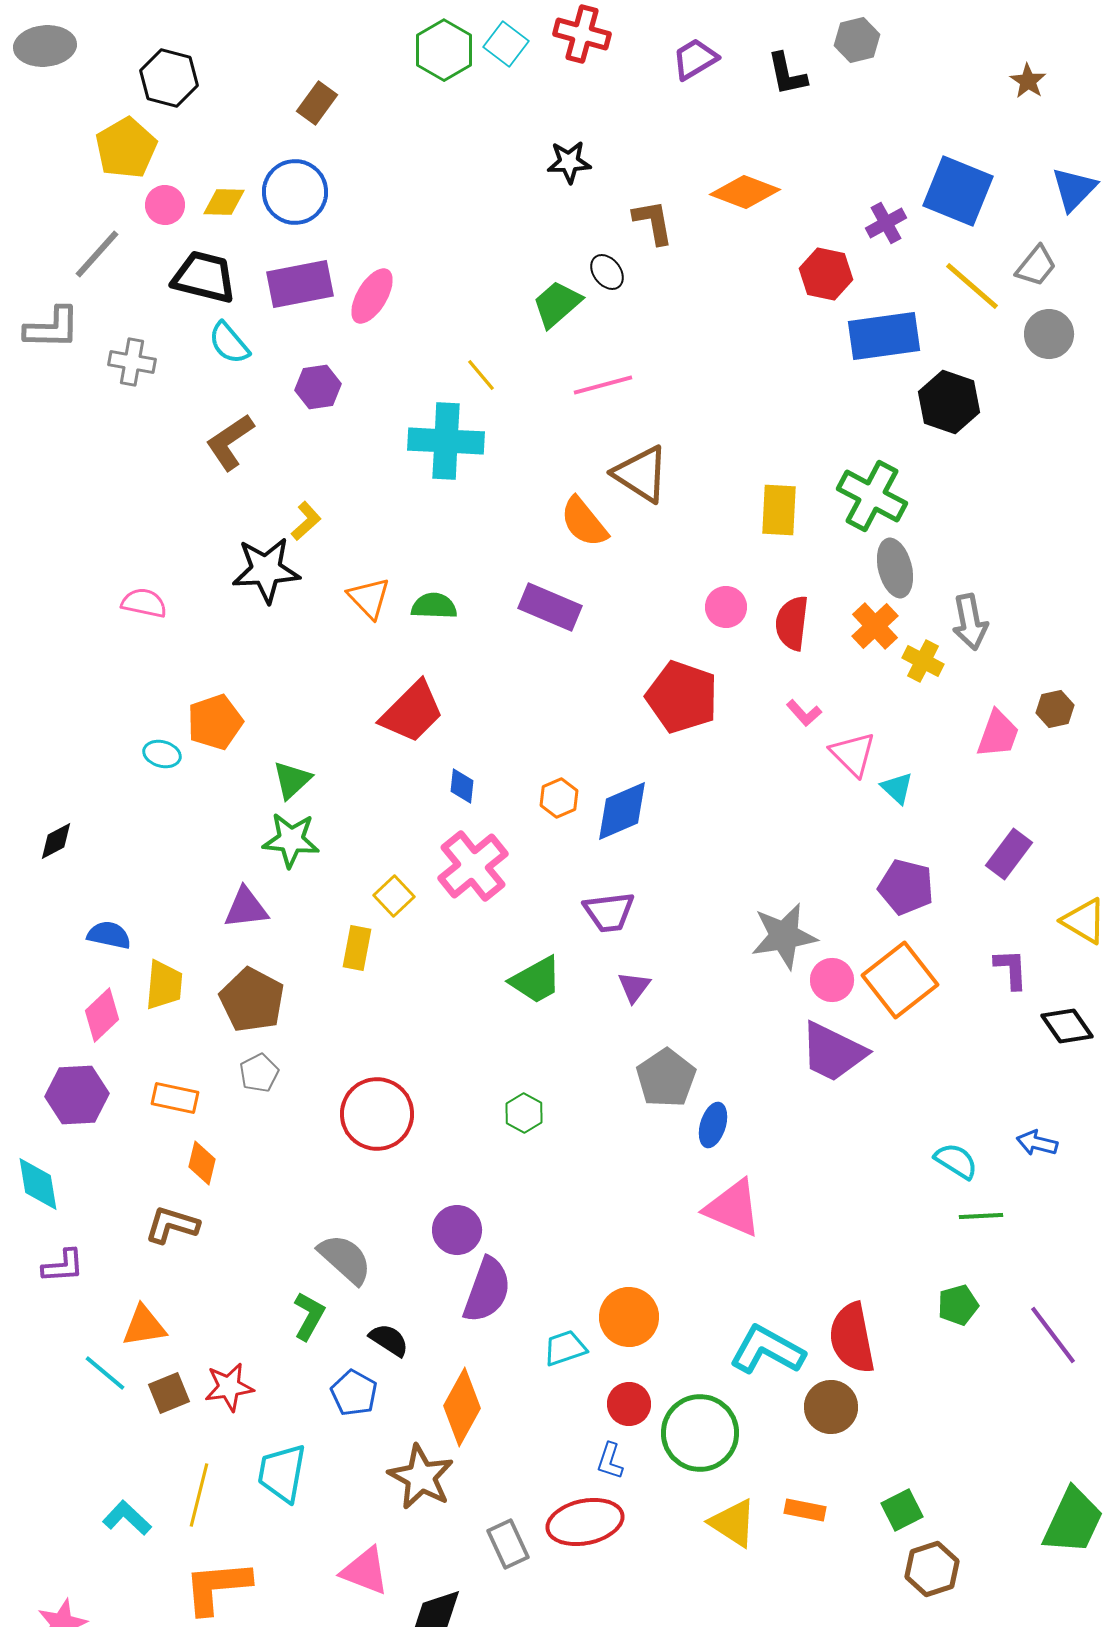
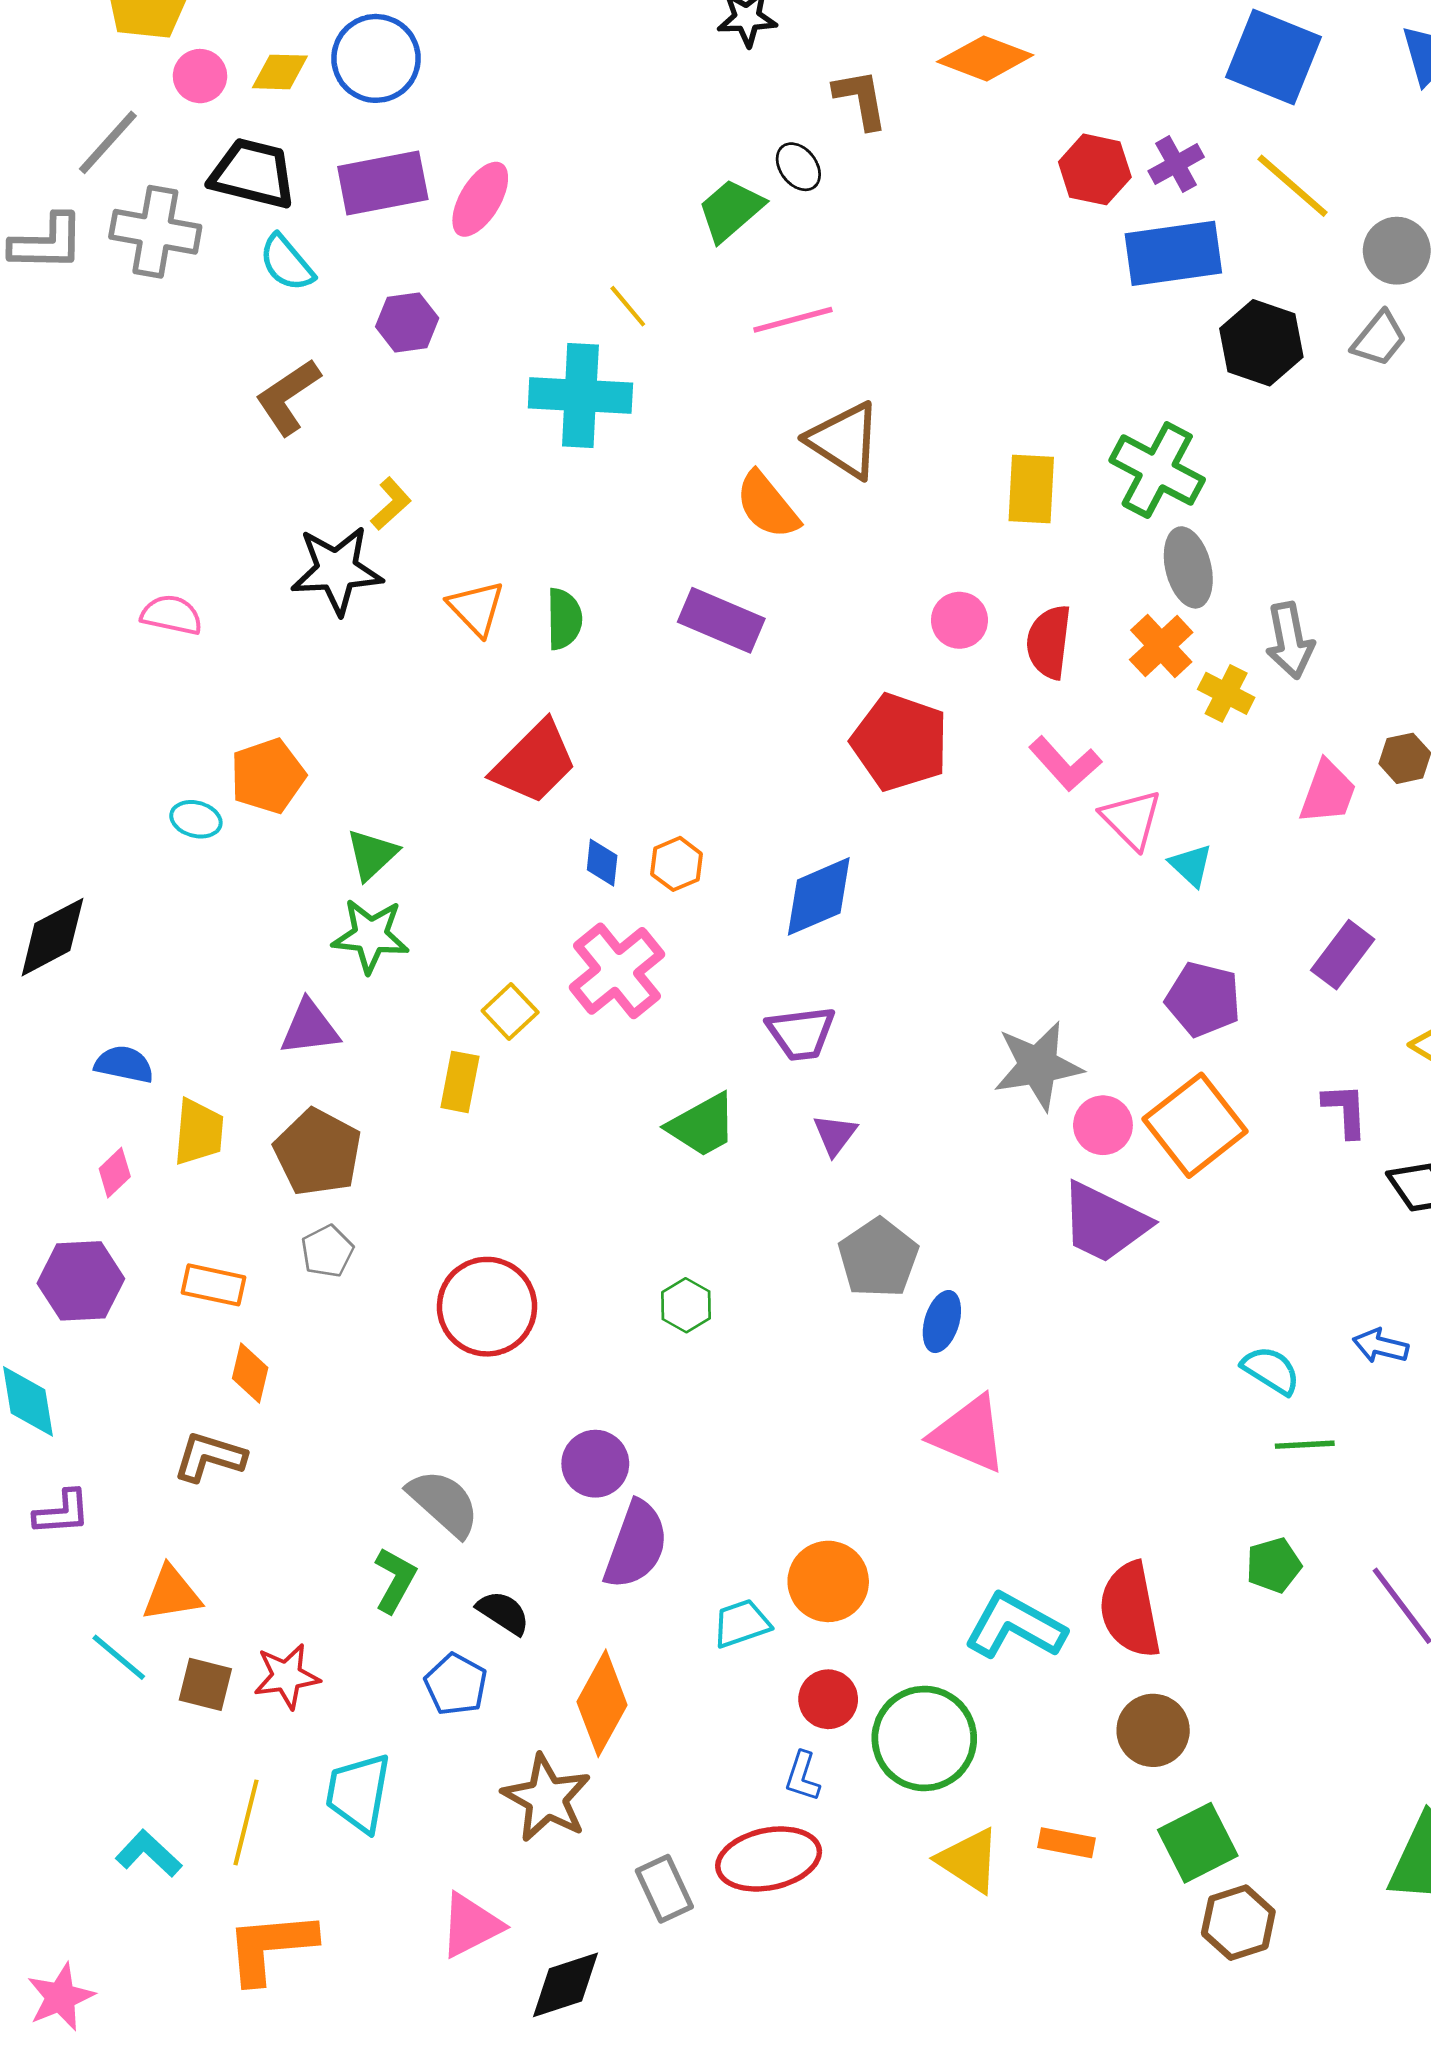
purple cross: (886, 223) -> (1176, 164), moved
gray trapezoid: (1036, 266) -> (1379, 339), moved
gray cross: (132, 362) -> (155, 232), moved, size x1.4
green semicircle: (434, 606) -> (564, 619), turned 87
pink L-shape: (804, 713) -> (1065, 764), size x1.5
orange hexagon: (559, 798) -> (677, 864), moved
black diamond: (56, 841) -> (52, 937), size x1.6
pink diamond: (102, 1015) -> (115, 1173), size x0.7
brown square: (169, 1393) -> (205, 1684), turned 36
brown circle: (831, 1407) -> (1153, 1730), moved
green square: (902, 1510) -> (1198, 1843), size x1.4
pink triangle: (365, 1571) -> (471, 1925), turned -48

